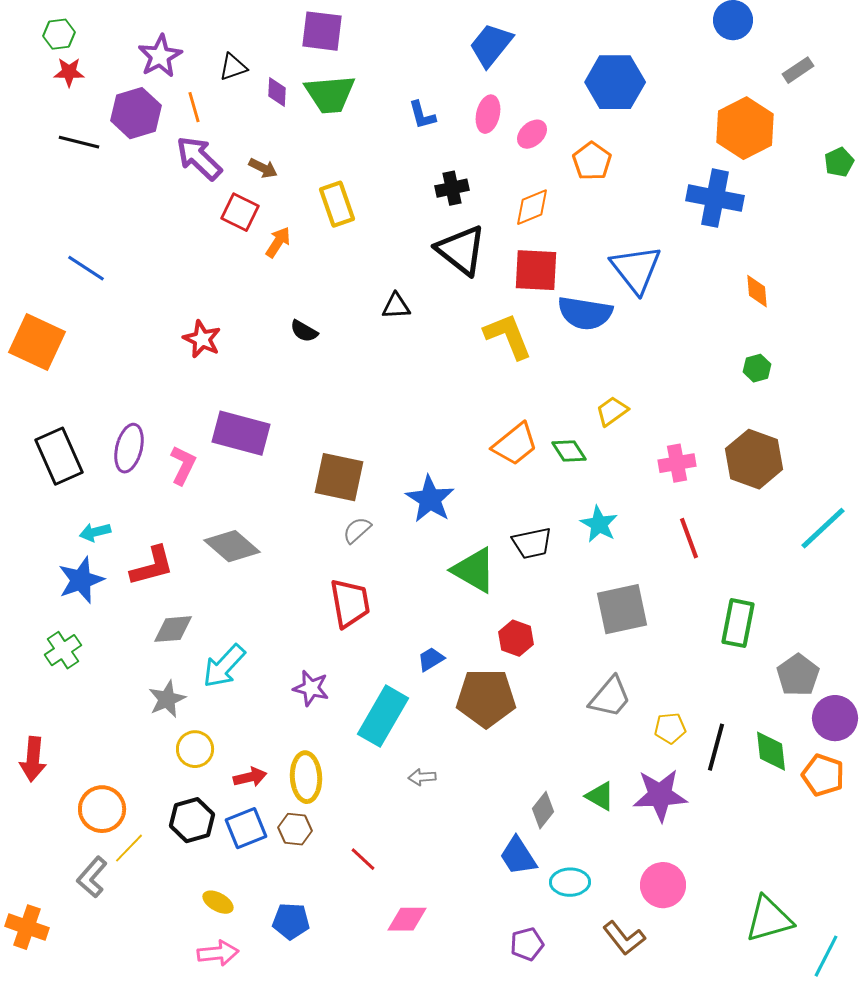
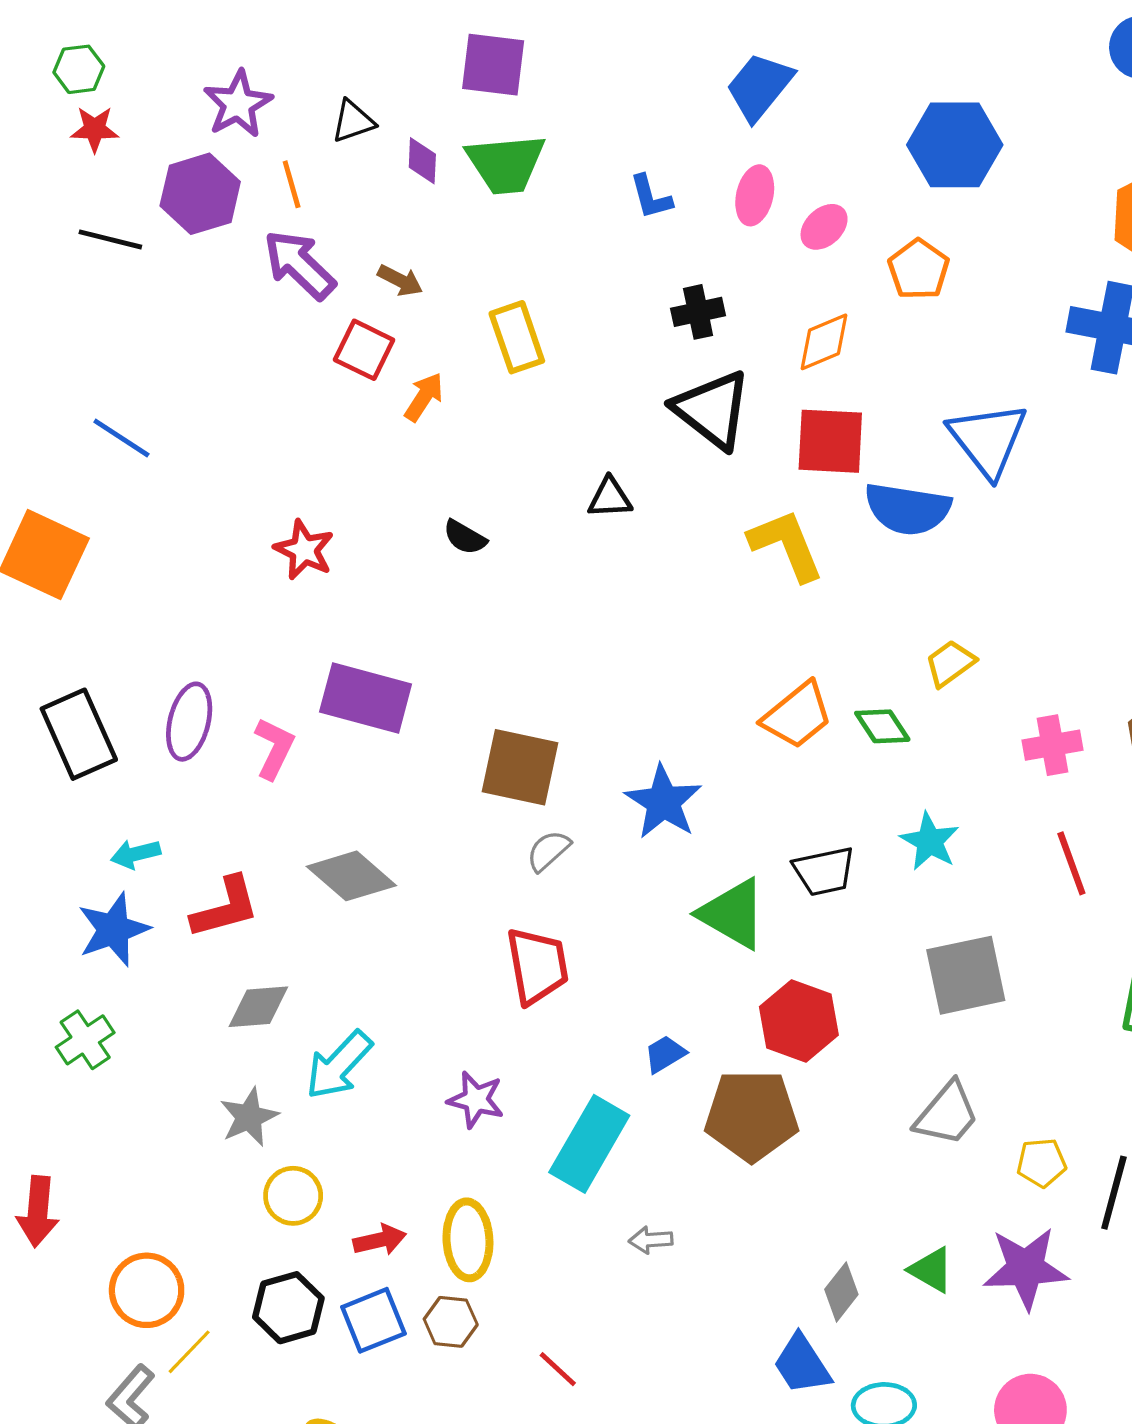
red hexagon: (516, 638) -> (799, 1021), size x1.4

